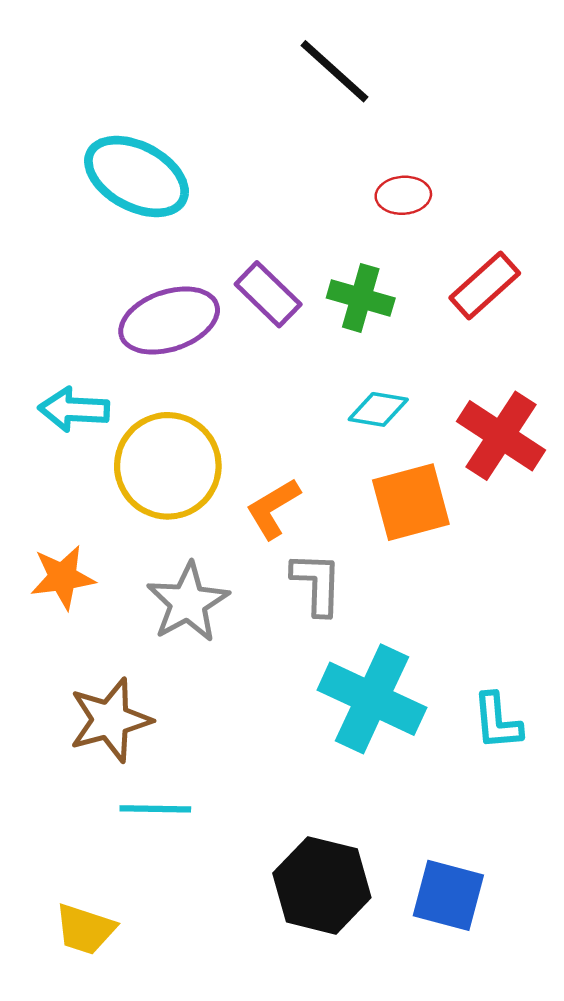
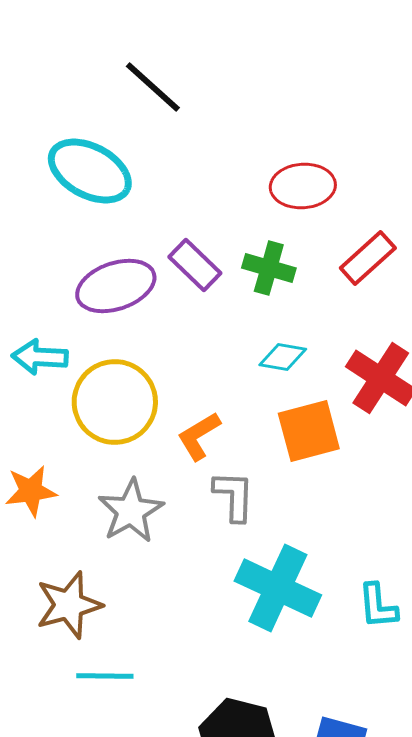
black line: (334, 71) -> (153, 87), moved
red ellipse: (403, 195) -> (303, 186), size x1.5

